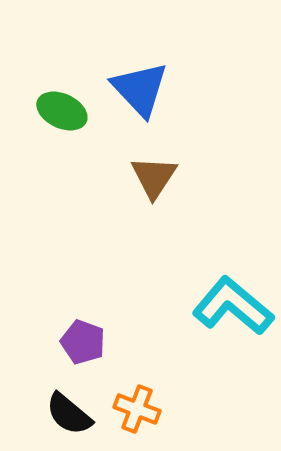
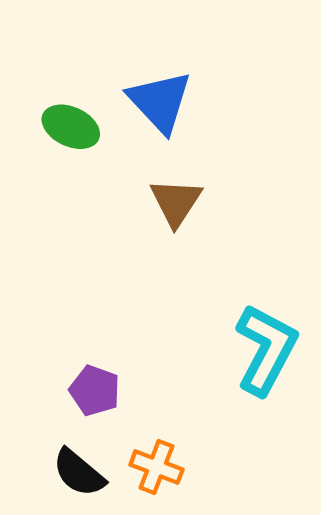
cyan L-shape: (233, 306) -> (266, 349), turned 78

